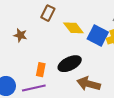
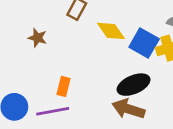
black ellipse: (70, 64) -> (134, 85), moved

